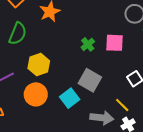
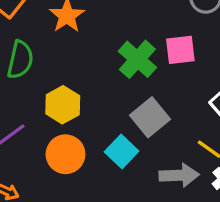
green cross: (88, 44) -> (137, 59), size x1.6
gray square: (90, 80) -> (150, 117), turned 30

